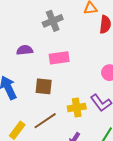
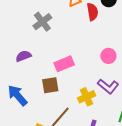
pink rectangle: (59, 58) -> (64, 64), moved

